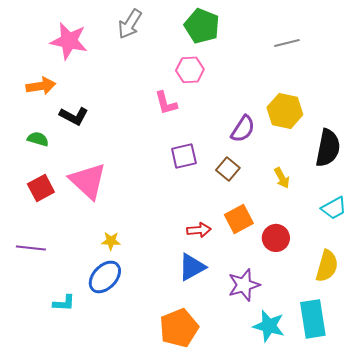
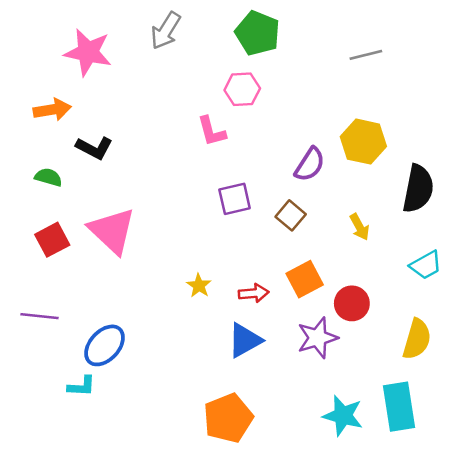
yellow star: (111, 241) -> (199, 286), moved, turned 30
blue ellipse: (105, 277) -> (105, 345), moved
purple star: (244, 285) -> (317, 338), moved

